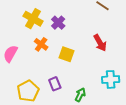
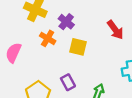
purple cross: (58, 23) -> (66, 22), moved

